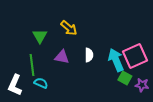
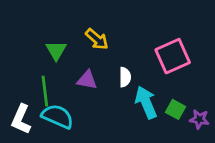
pink square: (135, 56) -> (173, 56), moved
cyan arrow: (116, 60) -> (146, 102), moved
cyan semicircle: (41, 83) -> (58, 116), size x1.6

